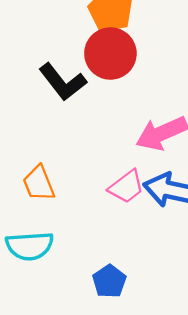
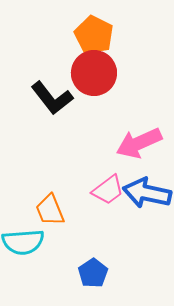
orange trapezoid: (39, 183) -> (50, 210), moved

